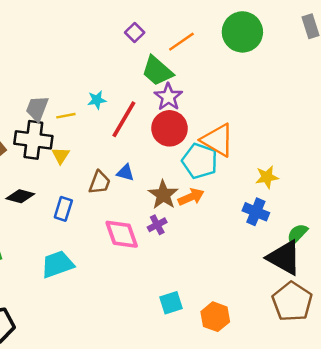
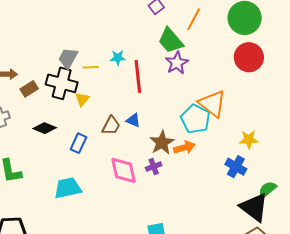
orange line: (181, 42) -> (194, 19), turned -35
red line: (124, 119) -> (138, 76), turned -44
red circle: (170, 128) -> (249, 57), moved

